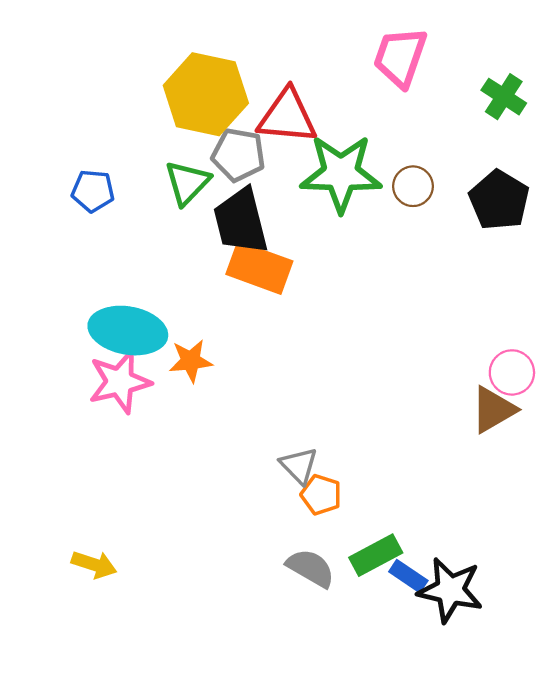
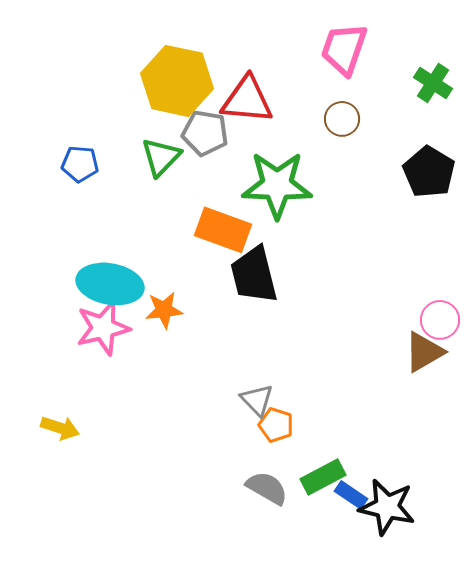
green star: (341, 173) -> (277, 185), moved
brown circle: (413, 186) -> (342, 119), moved
black trapezoid: (241, 221) -> (254, 275), moved
yellow arrow: (94, 564) -> (60, 428), moved

